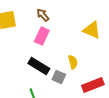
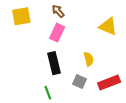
black rectangle: (39, 66) -> (54, 63), turned 45
gray square: (59, 77) -> (79, 81), moved

